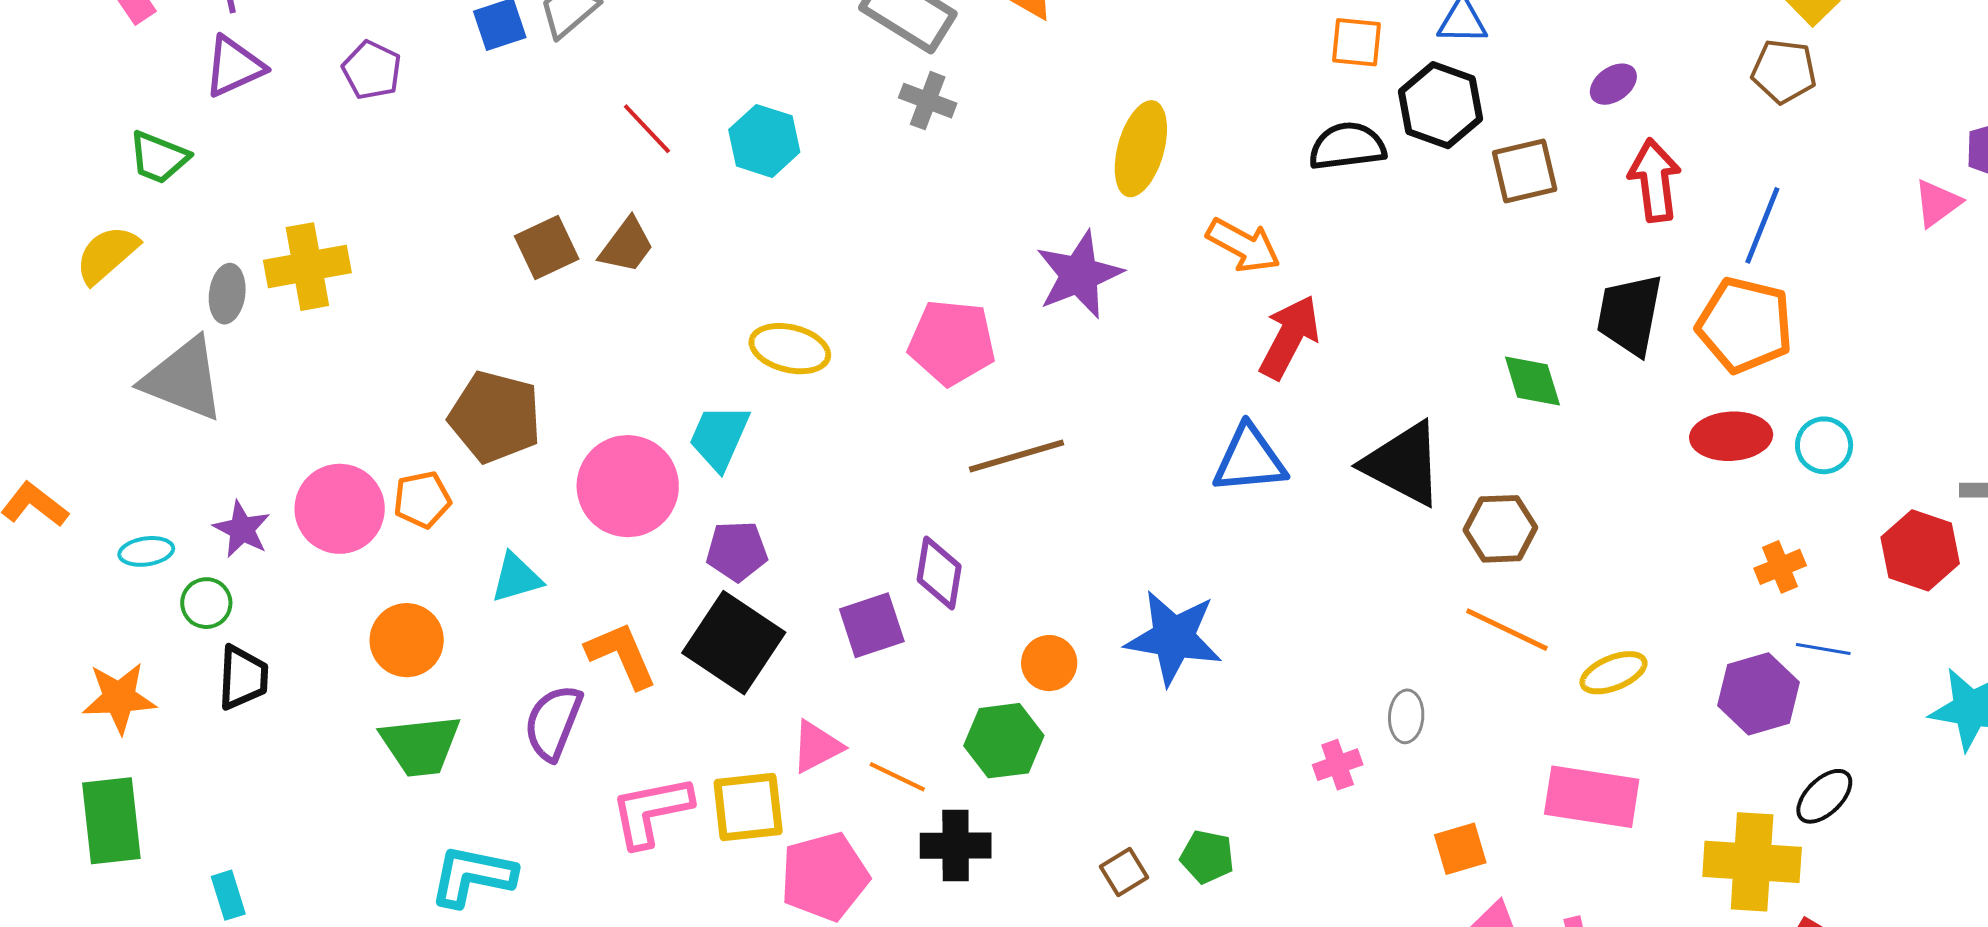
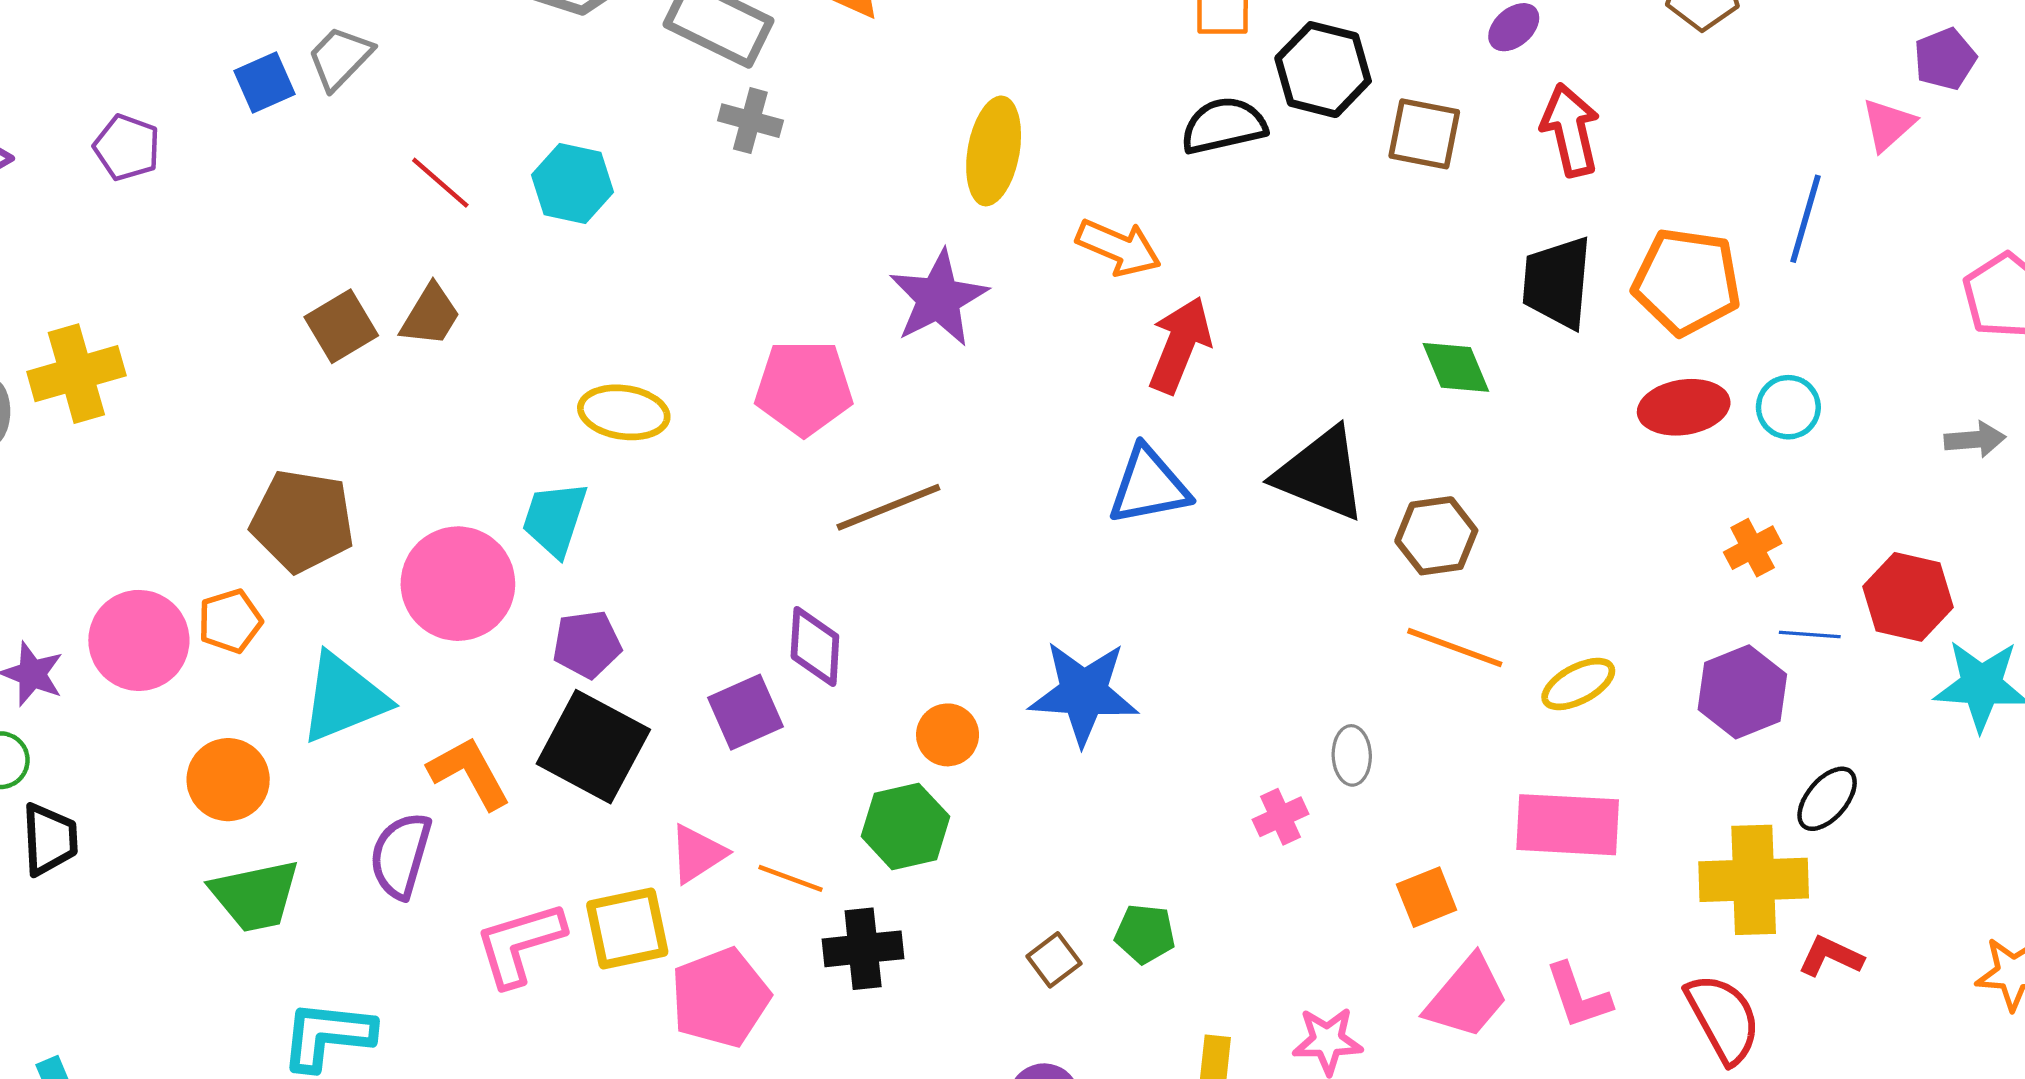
brown square: (1525, 171) -> (1424, 134), turned 30
blue line: (1762, 225) -> (1806, 219), moved
red hexagon: (1920, 550) -> (1908, 597), moved
cyan triangle: (516, 578) -> (344, 698), size x1.6

